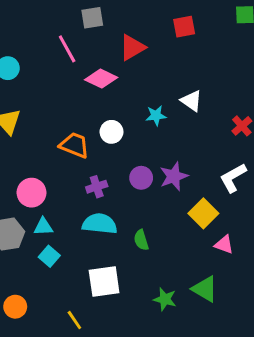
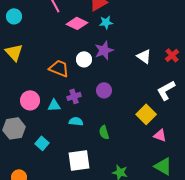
white triangle: (192, 101) -> (144, 56), moved
cyan star: (156, 116) -> (106, 22), moved
purple star: (174, 176) -> (104, 50), moved
cyan semicircle: (100, 224) -> (76, 121), size x0.6
cyan triangle: (43, 227) -> (54, 105), moved
green triangle: (205, 289) -> (163, 166), moved

